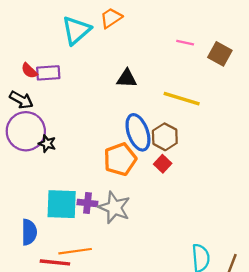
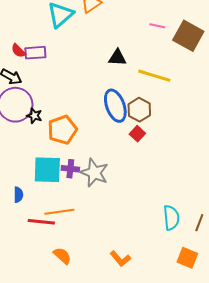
brown square: (220, 54) -> (188, 36), size x1.4
black triangle: (127, 79) -> (117, 58), moved
orange pentagon: (120, 159) -> (62, 130), moved
blue semicircle: (29, 232) -> (18, 195), size x0.7

